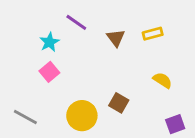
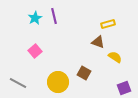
purple line: (76, 22) -> (54, 16), turned 42
brown triangle: (116, 38) -> (98, 42), moved, turned -32
cyan star: (49, 42) -> (35, 18), moved

